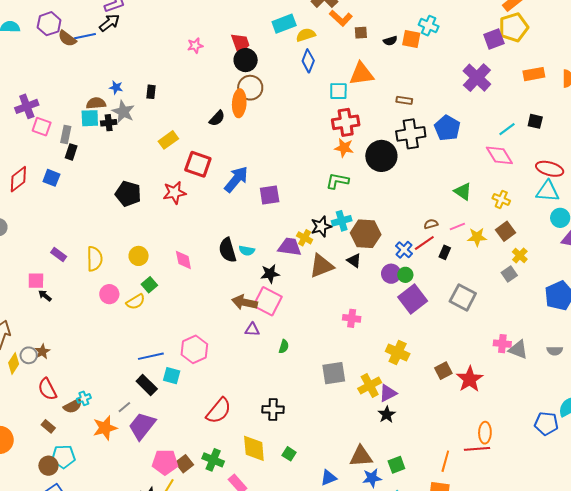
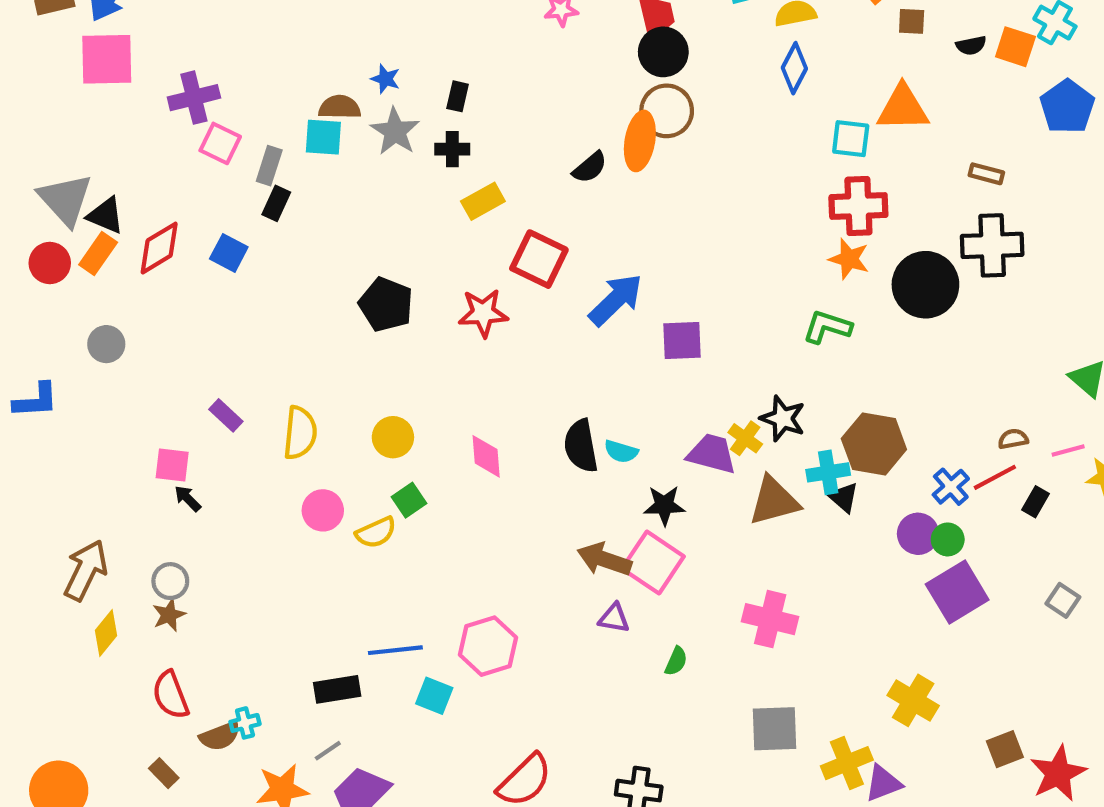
black cross: (109, 123) -> (452, 149), moved
blue pentagon: (447, 128) -> (1067, 107), moved
cyan cross: (342, 221) -> (828, 472), moved
black star: (321, 227) -> (783, 418), turned 30
gray square: (463, 297) -> (1063, 600), size x0.6
pink cross: (352, 318) -> (770, 619), moved, size x1.4
gray circle: (29, 355) -> (170, 581), moved
black rectangle: (147, 385) -> (337, 689), moved, turned -60

